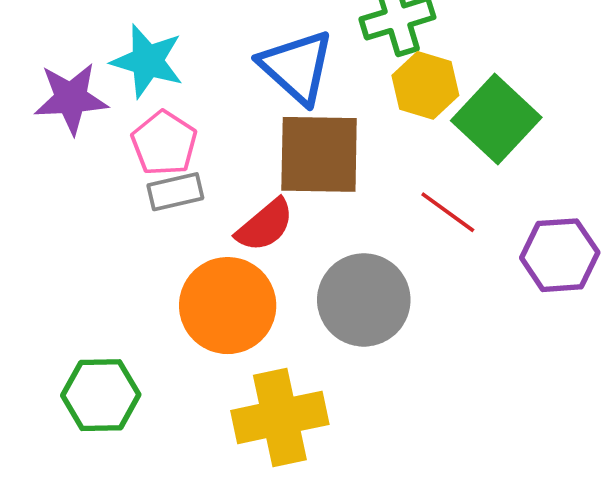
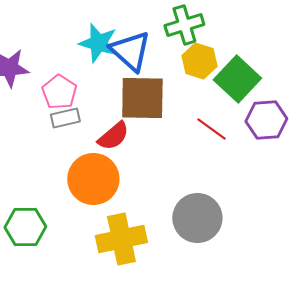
cyan star: (147, 61) -> (98, 43), moved
purple hexagon: (560, 255) -> (266, 120), moved
gray circle: (364, 300) -> (197, 218), moved

